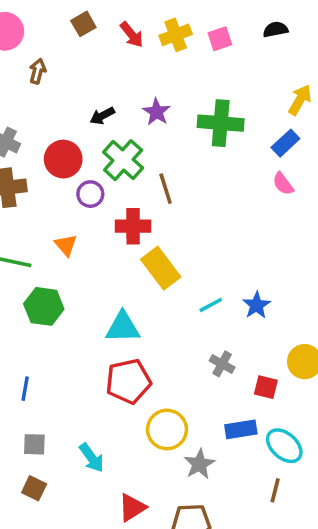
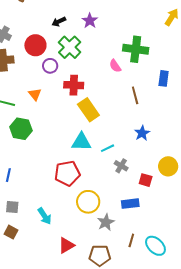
green cross: (221, 123) -> (136, 49), moved
blue rectangle: (285, 143) -> (164, 78), moved, turned -42
pink semicircle: (283, 184) -> (115, 66), moved
brown line: (166, 189) -> (135, 95), moved
cyan line: (211, 305) -> (108, 148), moved
cyan triangle: (123, 327) -> (81, 142), moved
cyan ellipse: (284, 446) -> (155, 246), moved
brown line: (275, 490) -> (131, 240), moved

